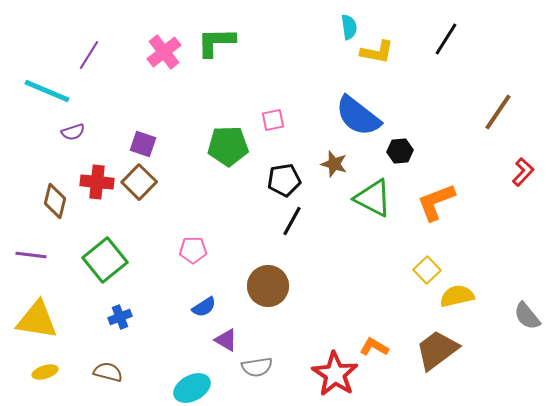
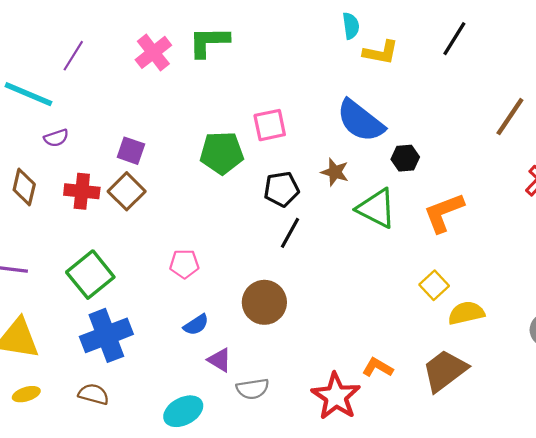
pink square: (273, 120) -> (270, 125), size x1.4
brown diamond: (55, 201) -> (24, 187), moved
blue cross: (120, 317) -> (106, 335), size x2.0

